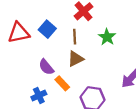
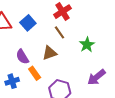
brown line: (75, 37) -> (60, 32), moved, turned -40
green star: (107, 37) -> (87, 45), moved

